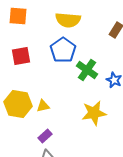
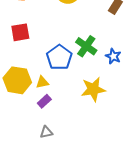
blue pentagon: (63, 50) -> (59, 57), moved
purple rectangle: (45, 136) -> (44, 101), moved

